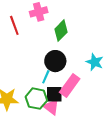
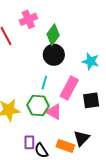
black circle: (55, 61) -> (54, 55), moved
black square: (54, 94) -> (91, 100), moved

